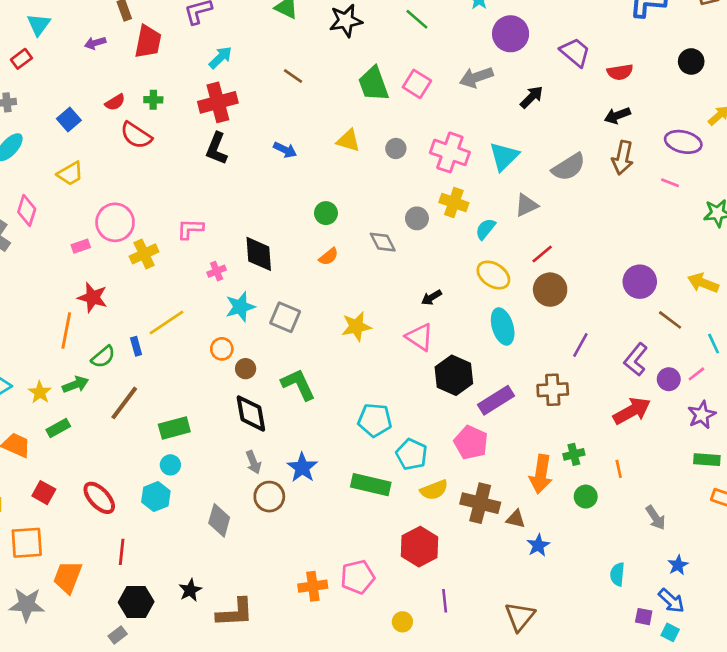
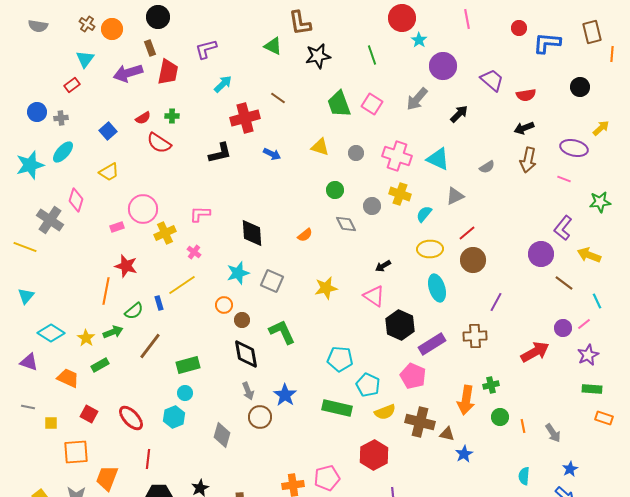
green line: (417, 19) -> (372, 55), turned 30
purple arrow: (95, 43) -> (128, 73), size x1.8
gray arrow: (476, 77) -> (417, 99), turned -30
red cross: (218, 102) -> (245, 118), moved
black L-shape: (217, 148) -> (220, 153), turned -125
cyan triangle: (504, 156) -> (438, 159), turned -50
gray semicircle: (569, 167) -> (487, 167), size x0.6
green circle: (326, 213) -> (335, 190), moved
pink cross: (217, 271) -> (194, 252), moved, turned -32
yellow ellipse: (493, 275) -> (430, 249), turned -35
purple L-shape: (636, 359) -> (563, 228), moved
orange line: (619, 469) -> (523, 426), moved

